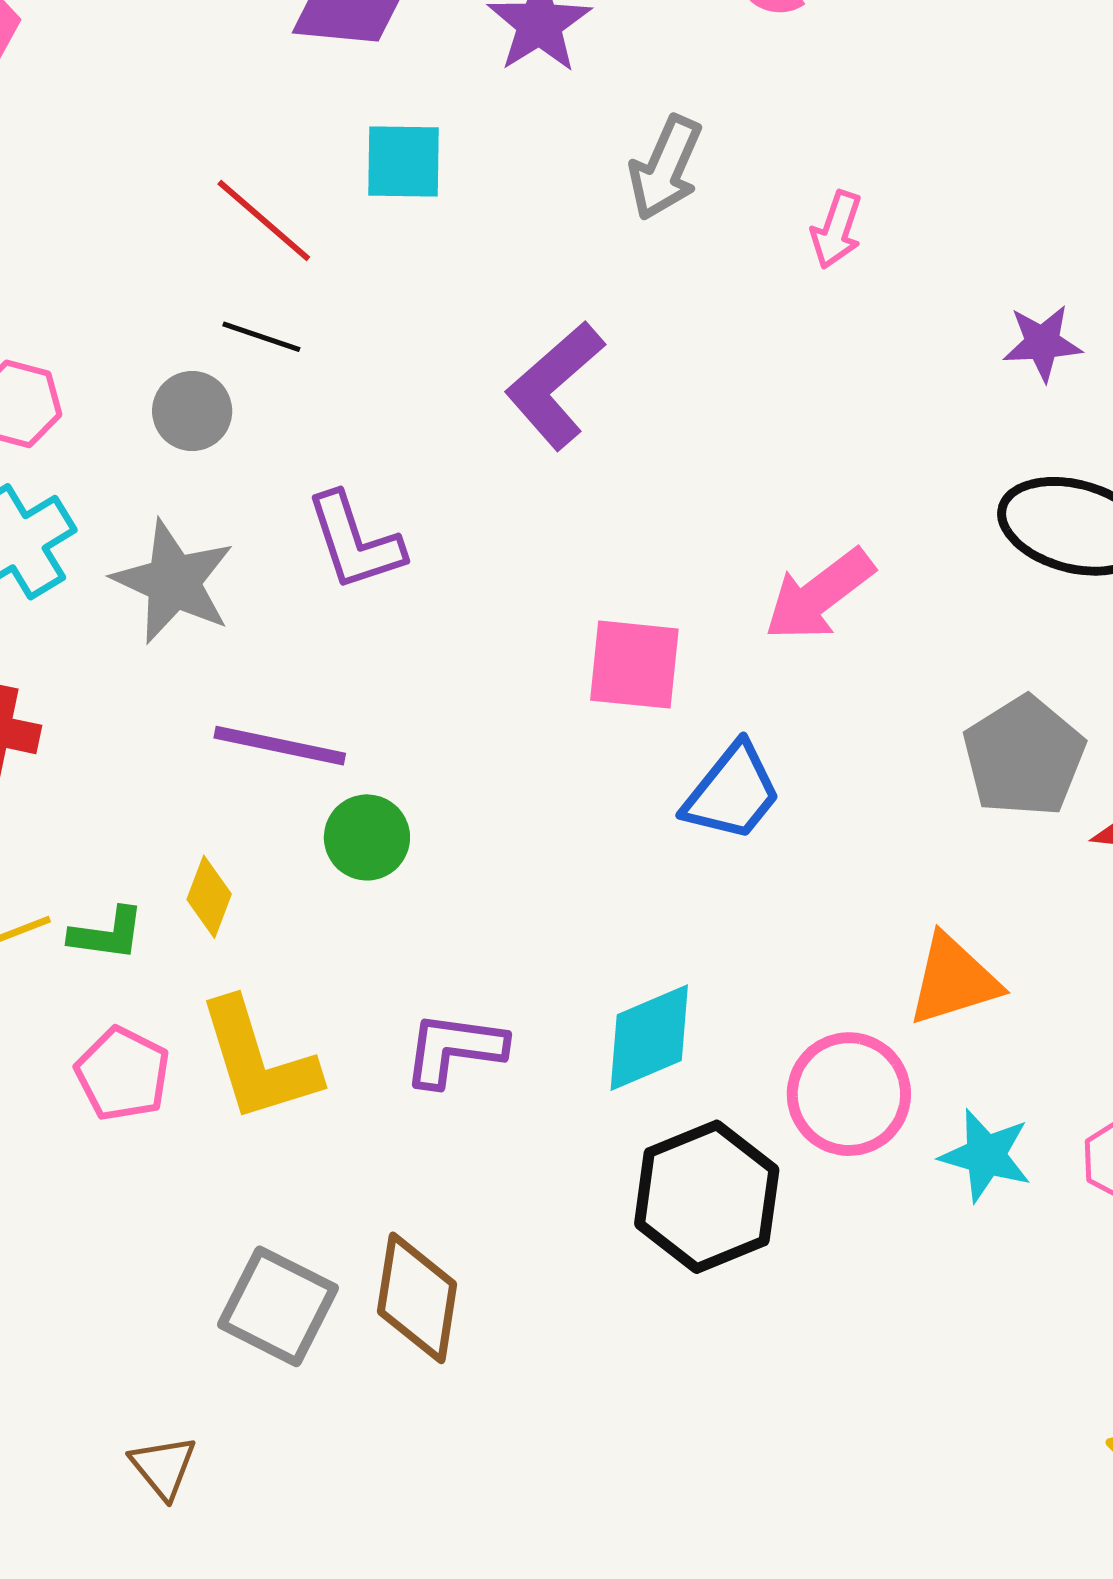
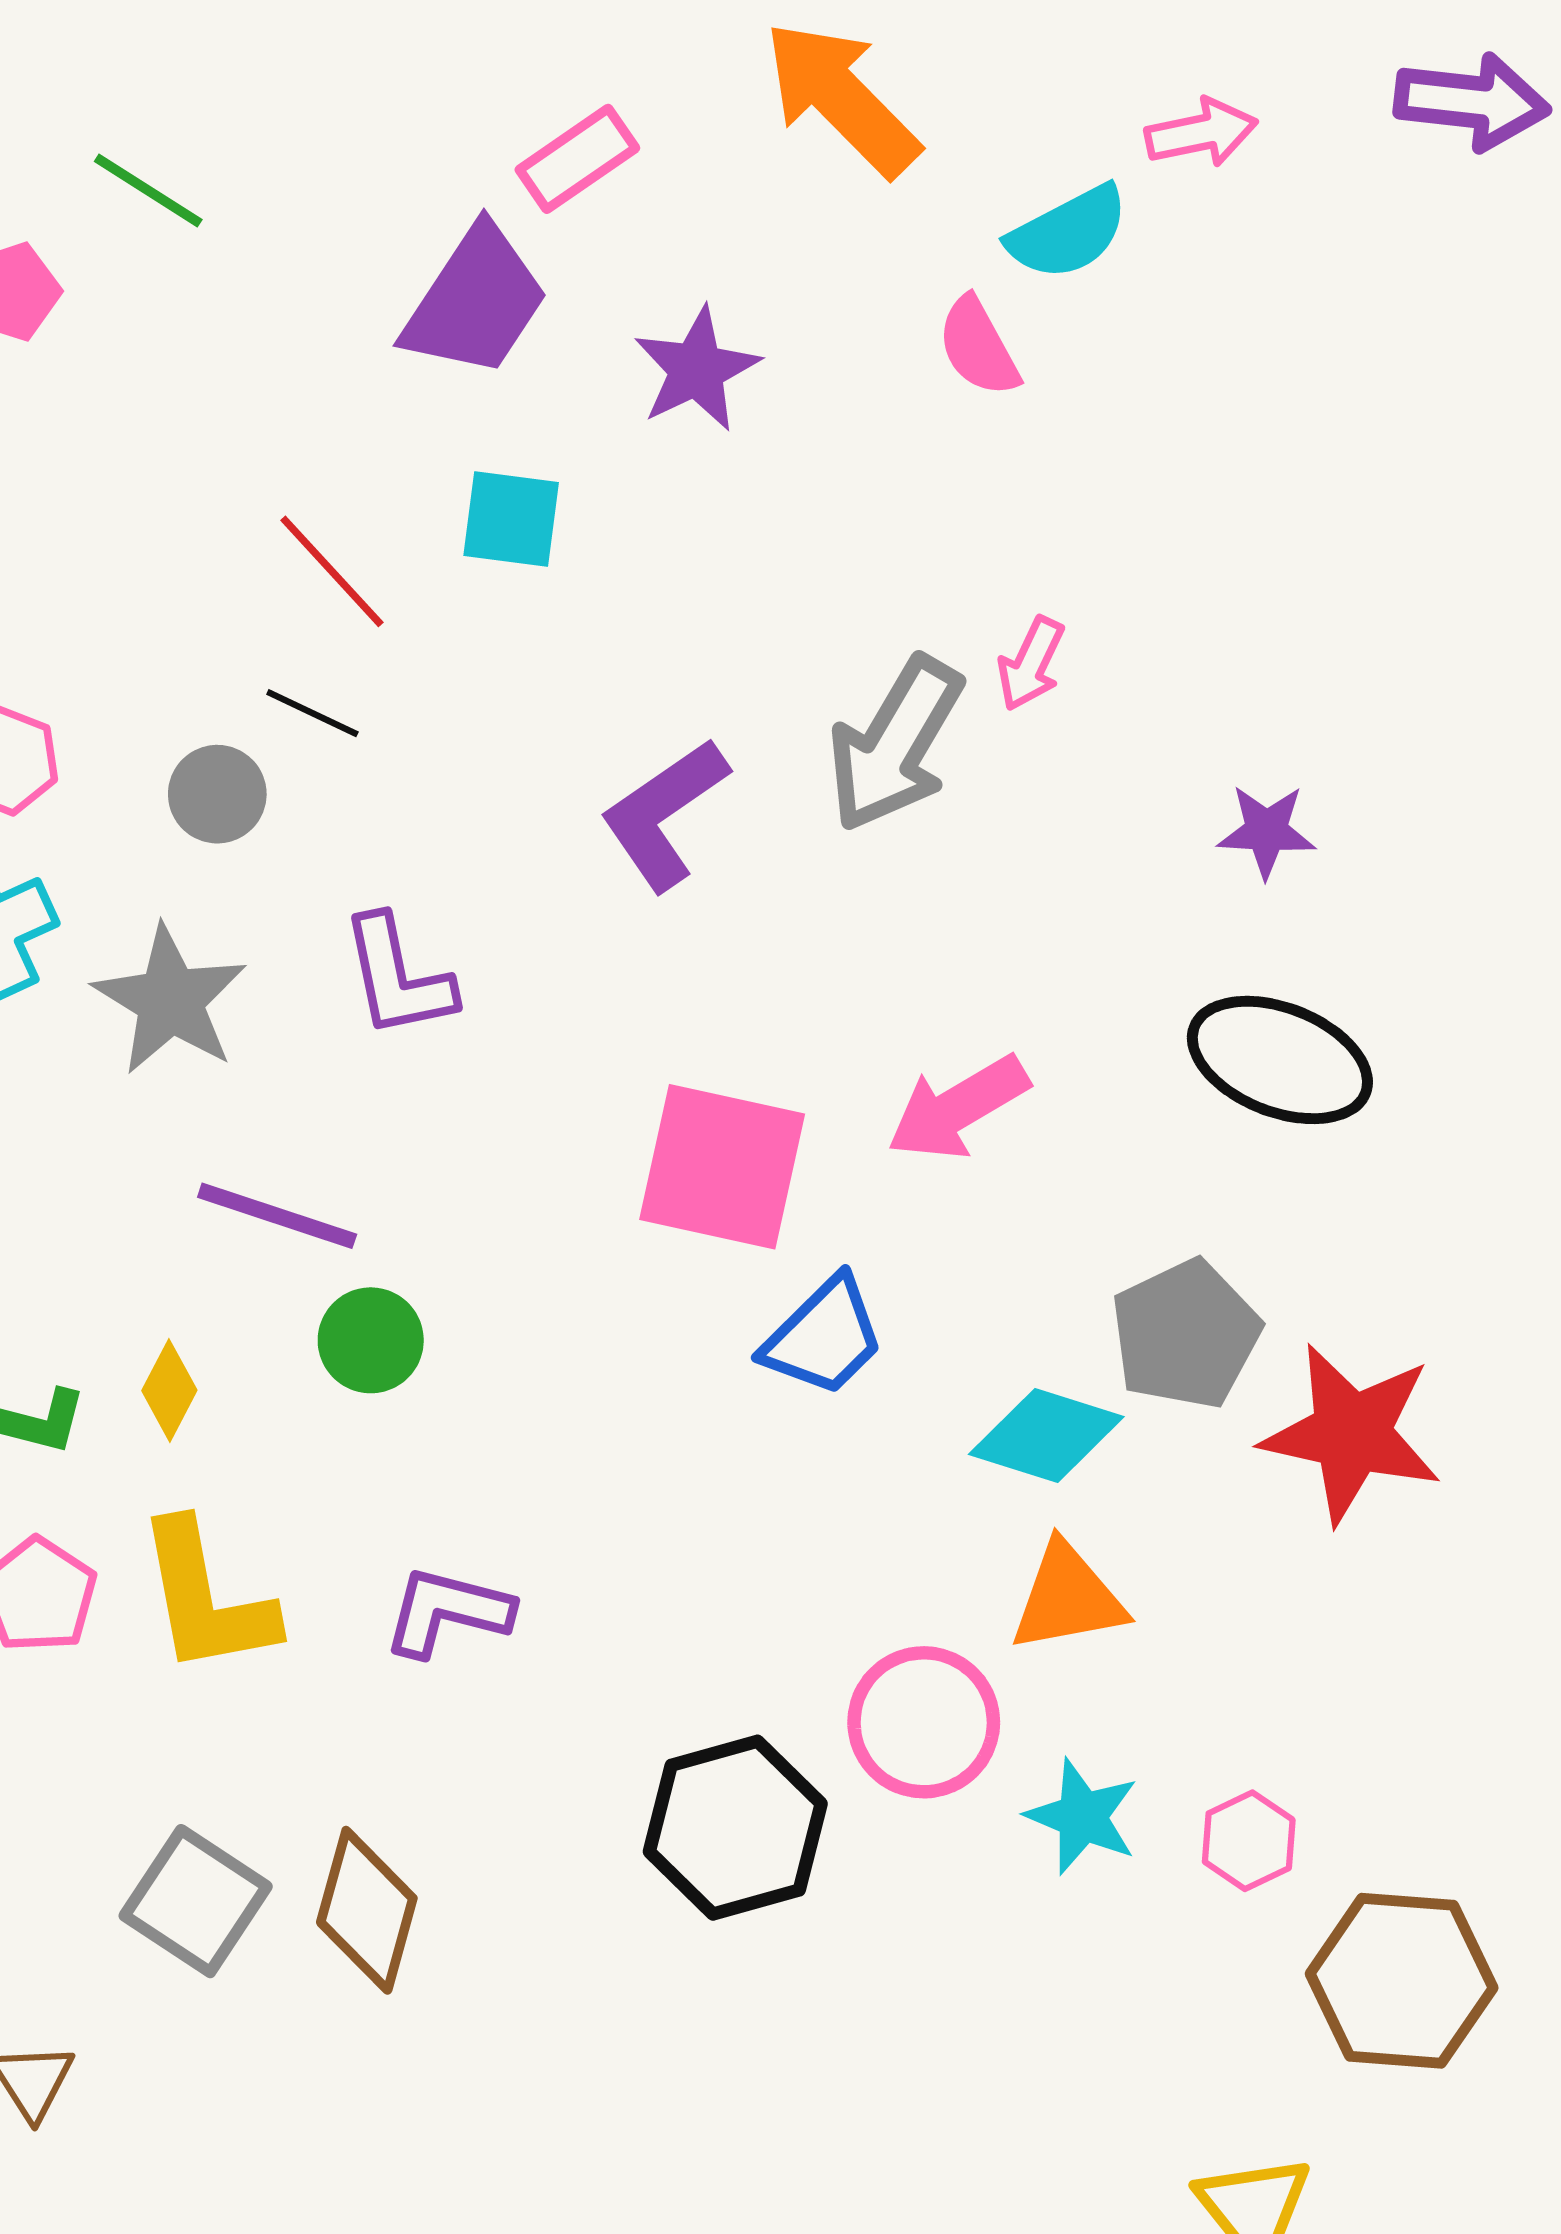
gray arrow: (665, 168) -> (895, 744), moved, size x1.4
pink square: (634, 665) -> (722, 1167), size x1.4
cyan diamond: (649, 1038) -> (1046, 1435), moved, turned 34

